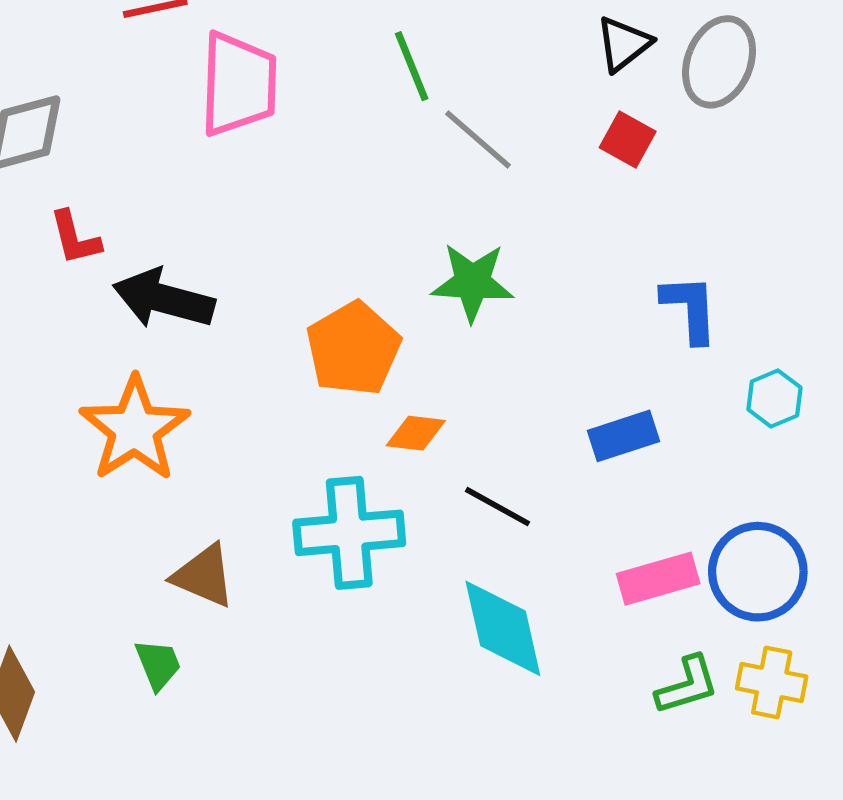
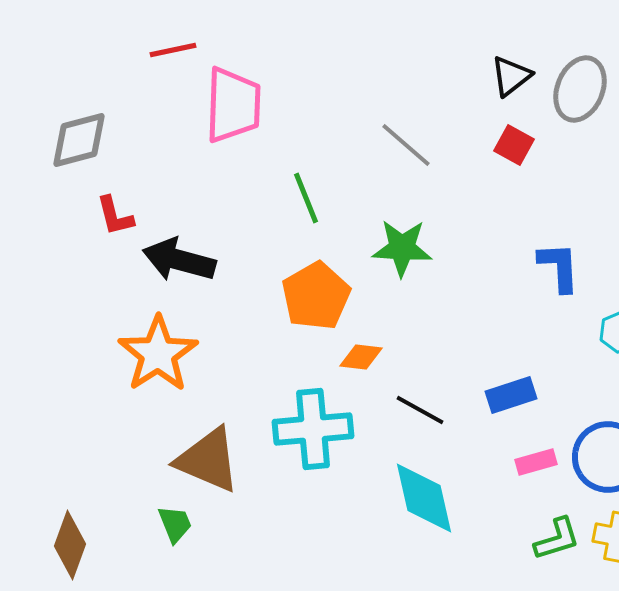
green line: (412, 66) -> (306, 198), moved
blue rectangle: (623, 436) -> (511, 395), moved
brown triangle: (204, 576) -> (208, 460), size x1.4
pink rectangle: (658, 579) -> (536, 462), size x0.7

